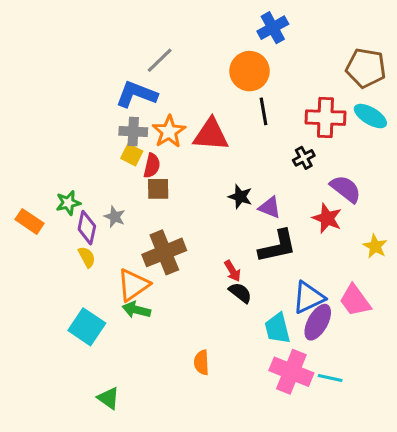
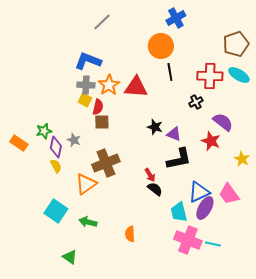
gray line: (160, 60) -> (102, 22), moved
brown pentagon: (366, 68) -> (236, 44), turned -30
green arrow: (136, 310) -> (88, 222), moved

